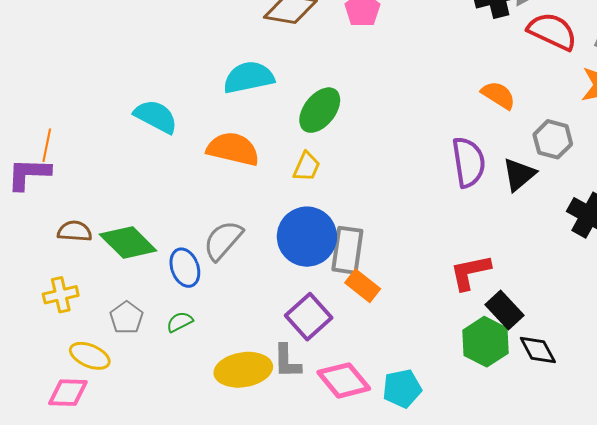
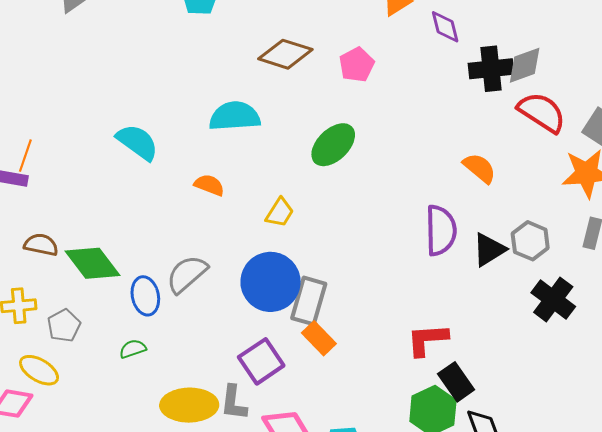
green ellipse: (320, 110) -> (333, 145), moved
gray hexagon: (553, 139) -> (530, 241), moved
orange semicircle: (233, 149) -> (209, 185), size x0.6
gray pentagon: (127, 318) -> (64, 326), moved

